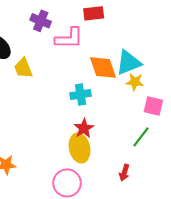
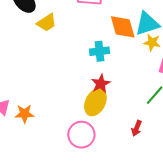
yellow trapezoid: (23, 68) -> (47, 23), turned -105
yellow ellipse: (80, 148) -> (95, 102), turned 36

